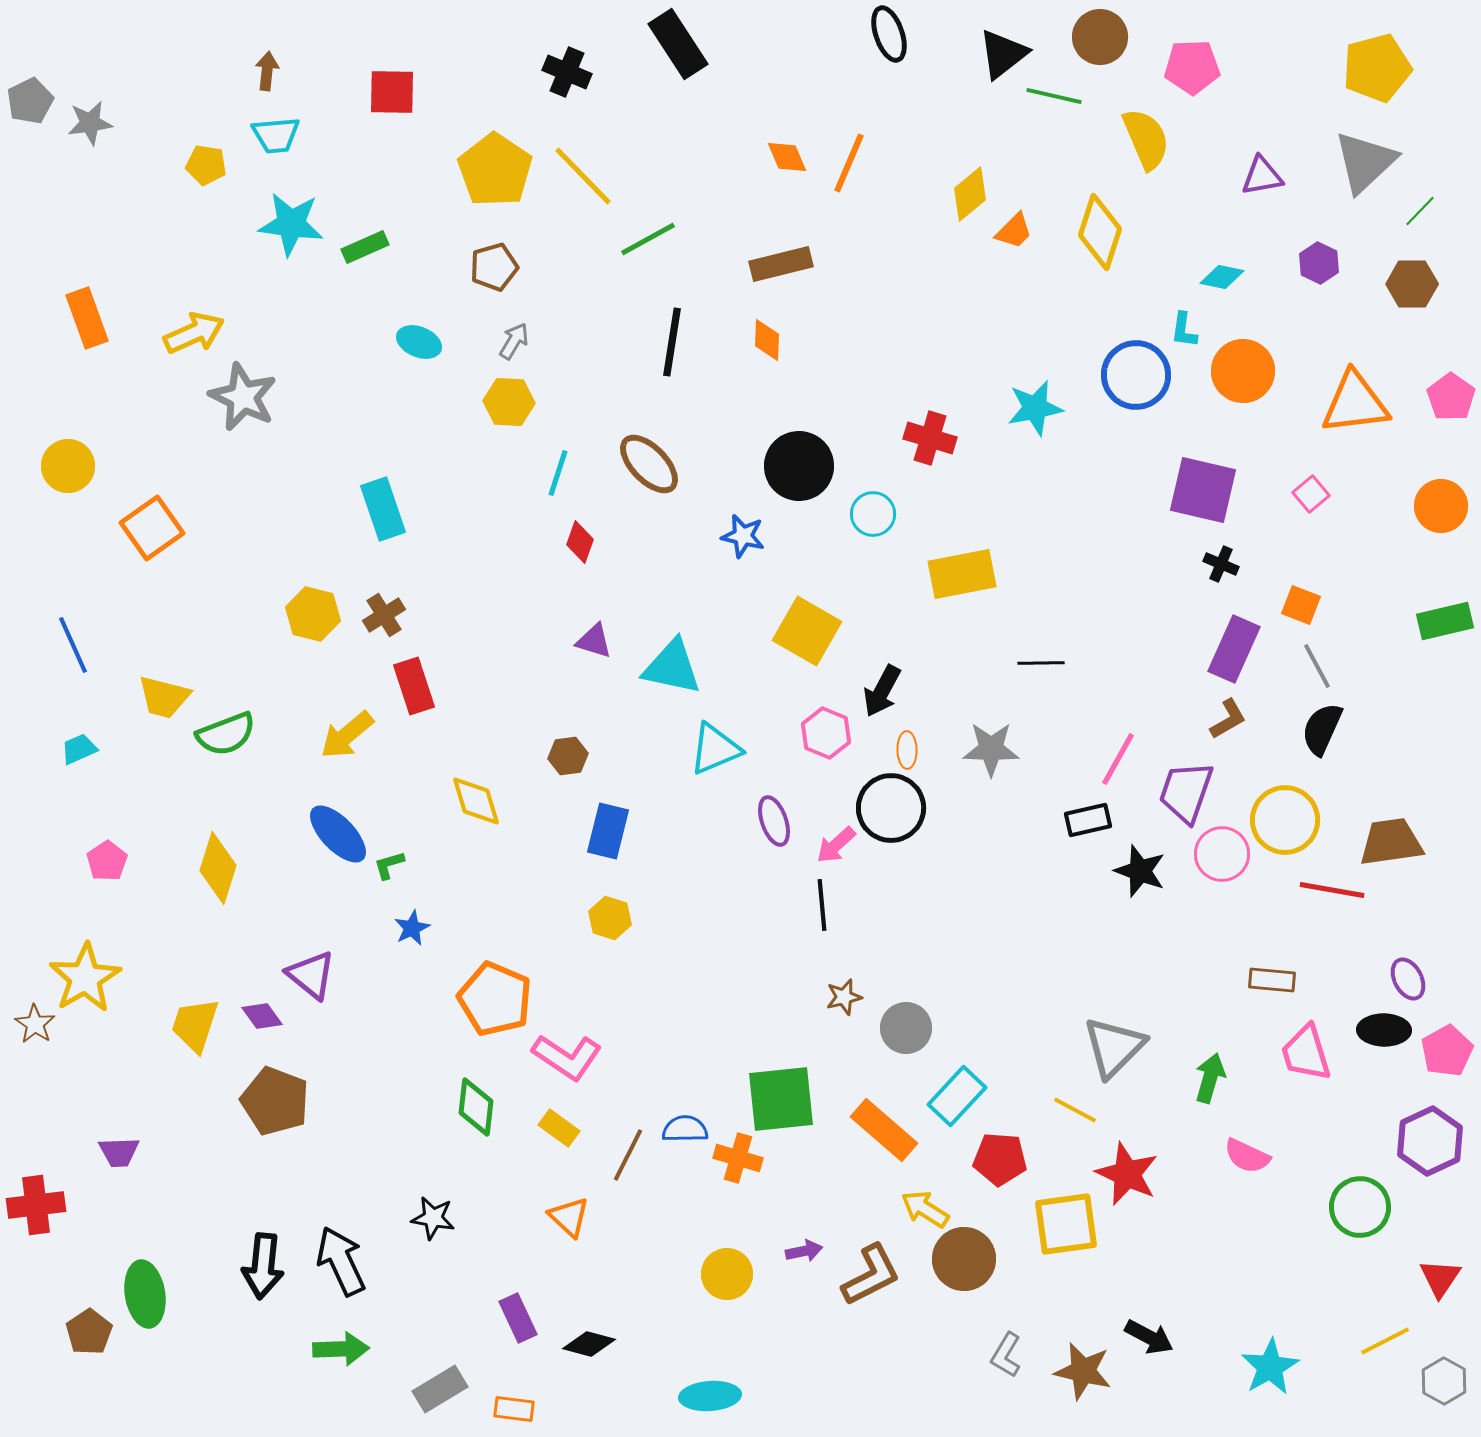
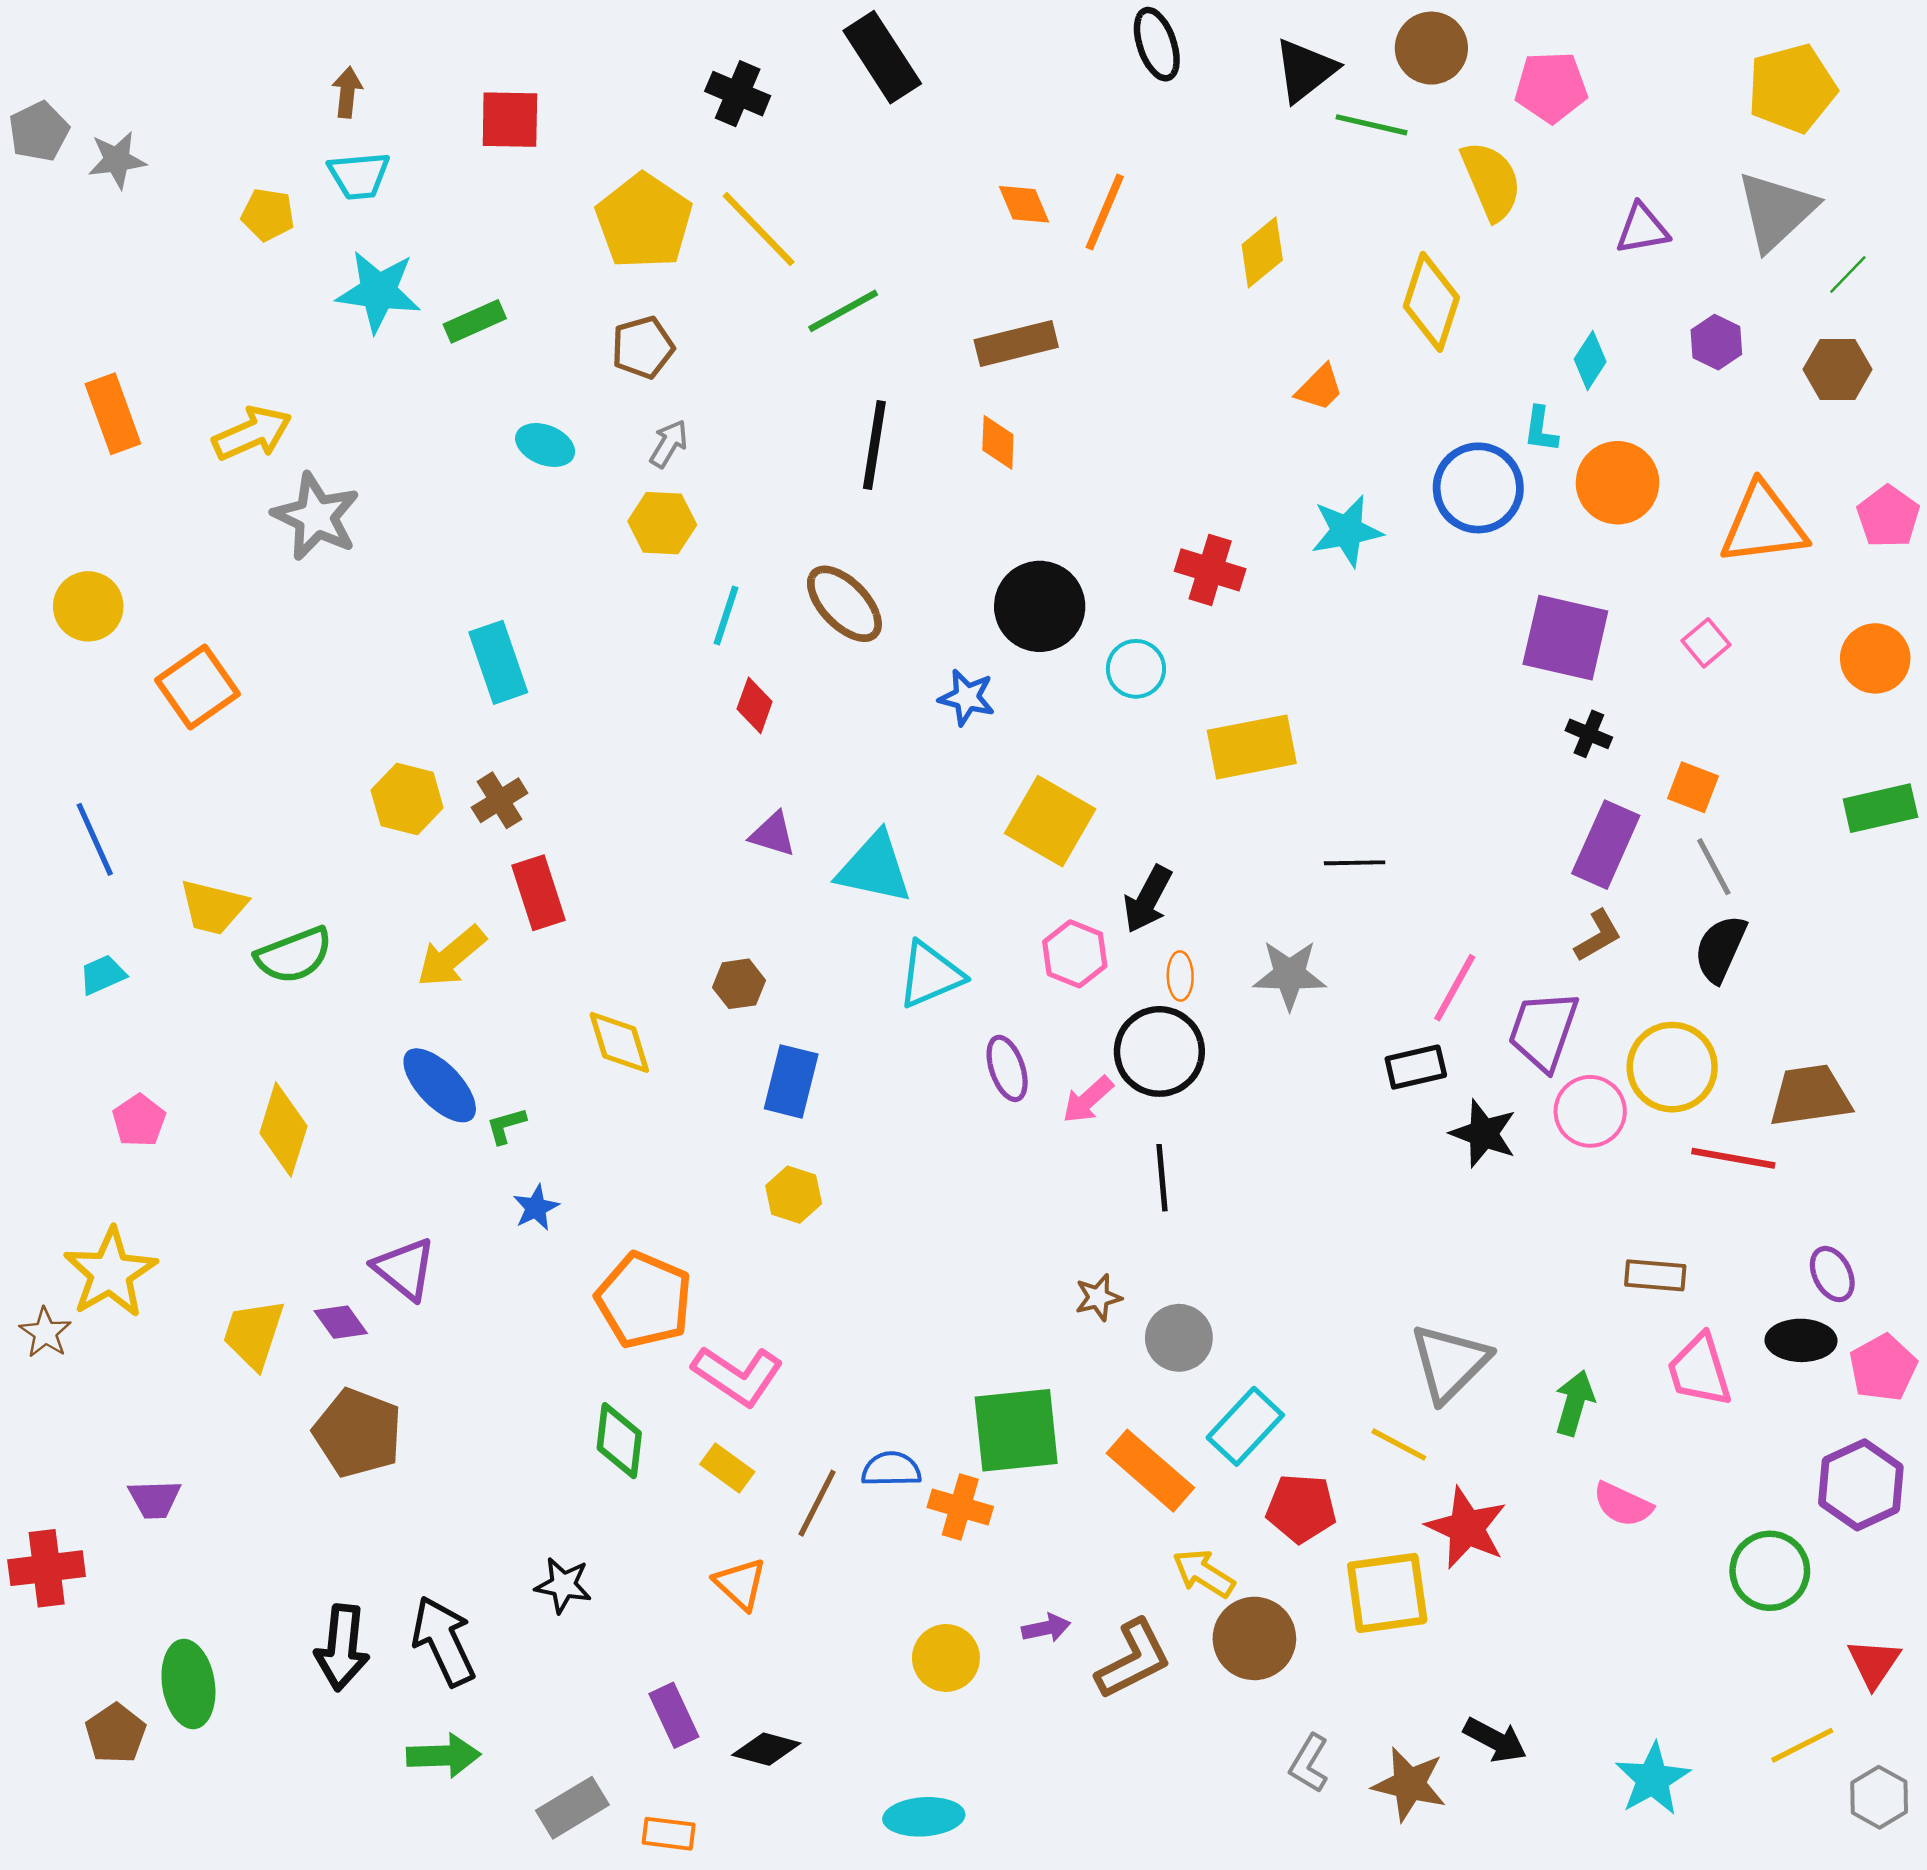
orange trapezoid: (1014, 231) -> (1319, 388), moved
cyan diamond: (1222, 277) -> (1590, 360), turned -69
black line: (822, 905) -> (1162, 1178), moved

